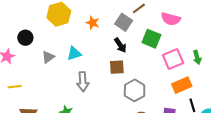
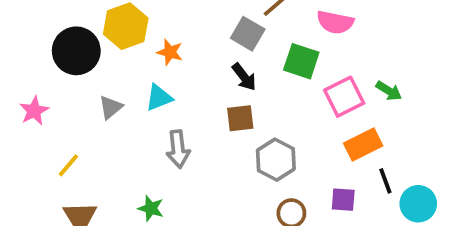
orange star: (93, 23) -> (170, 52), moved
black circle: (25, 38) -> (76, 51), moved, size x1.6
green arrow: (197, 57) -> (389, 91), turned -40
yellow line: (15, 87) -> (68, 165), moved, turned -40

